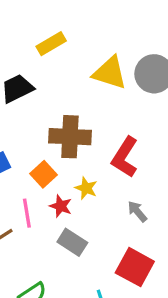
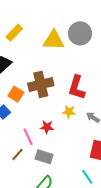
orange square: (44, 174) -> (16, 94), moved
yellow star: (86, 188) -> (69, 112), moved
gray rectangle: (72, 242) -> (44, 157), moved

